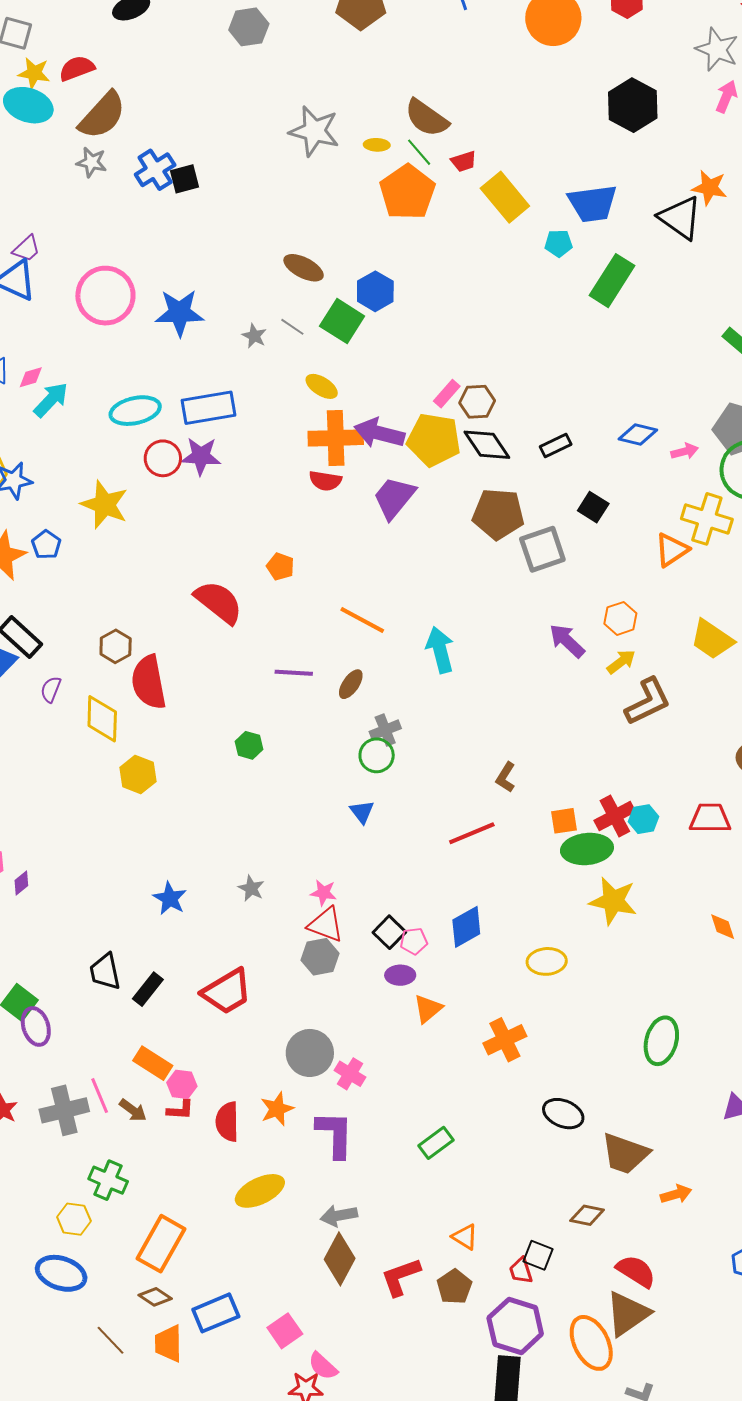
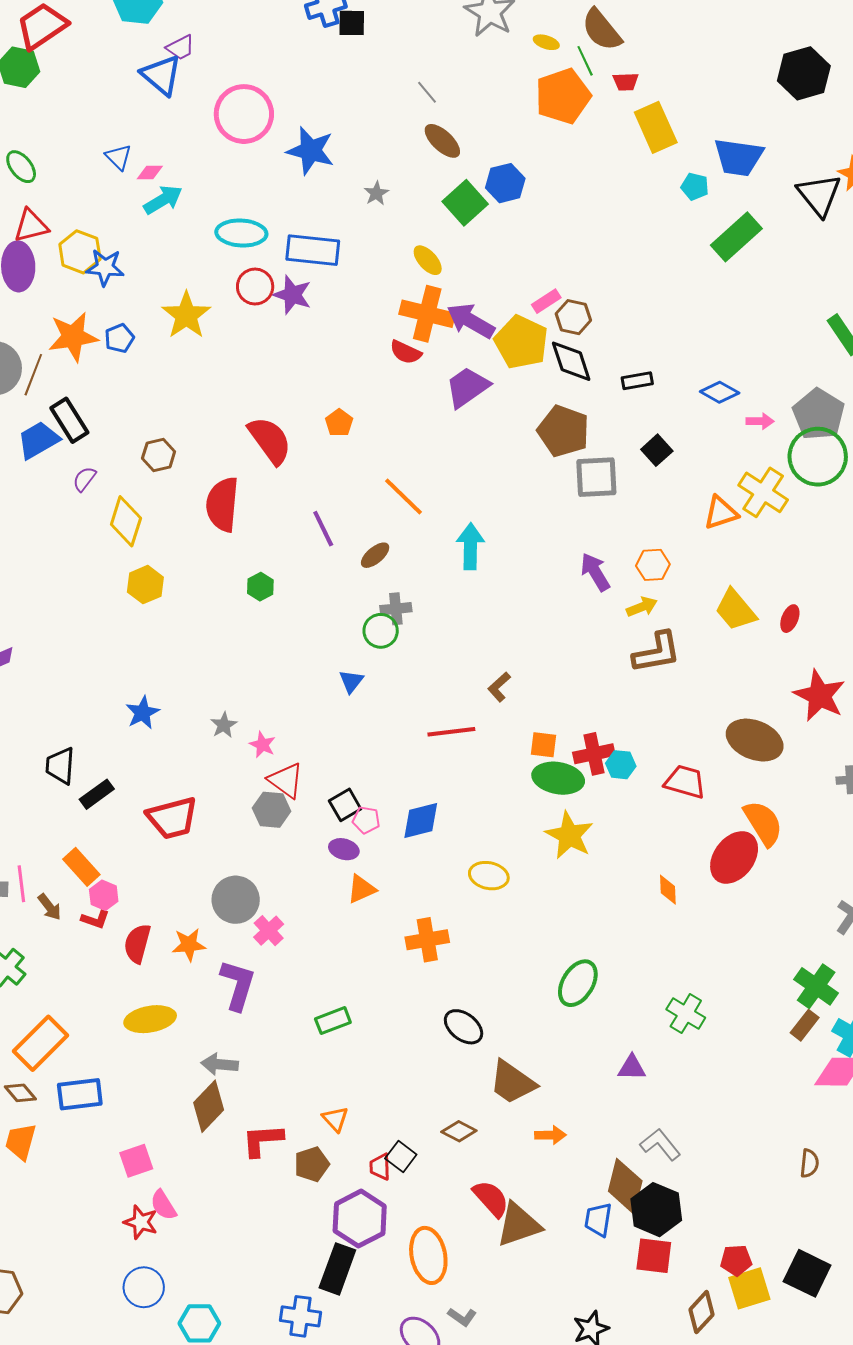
gray line: (292, 327) -> (427, 92), moved
purple line: (294, 673) -> (323, 529), turned 45
red semicircle: (149, 682) -> (222, 504), moved
pink star: (323, 893) -> (262, 745), moved
blue rectangle: (216, 1313) -> (80, 1094), moved
brown triangle: (628, 1314) -> (519, 1225), moved

